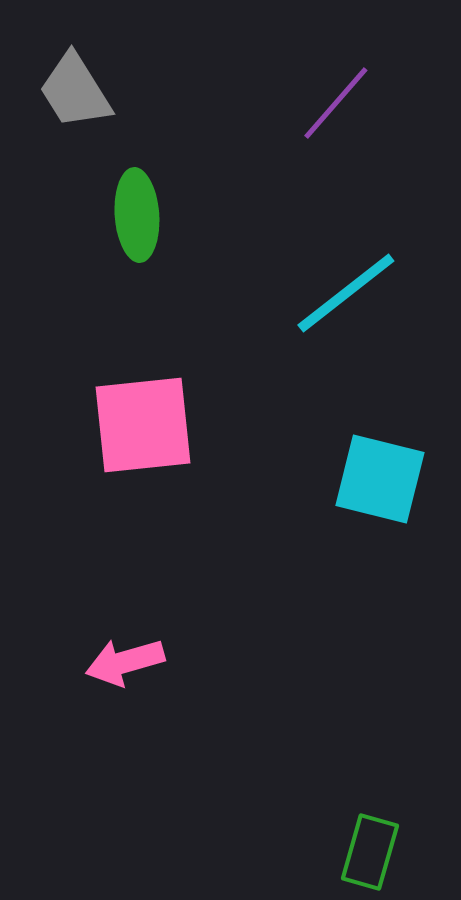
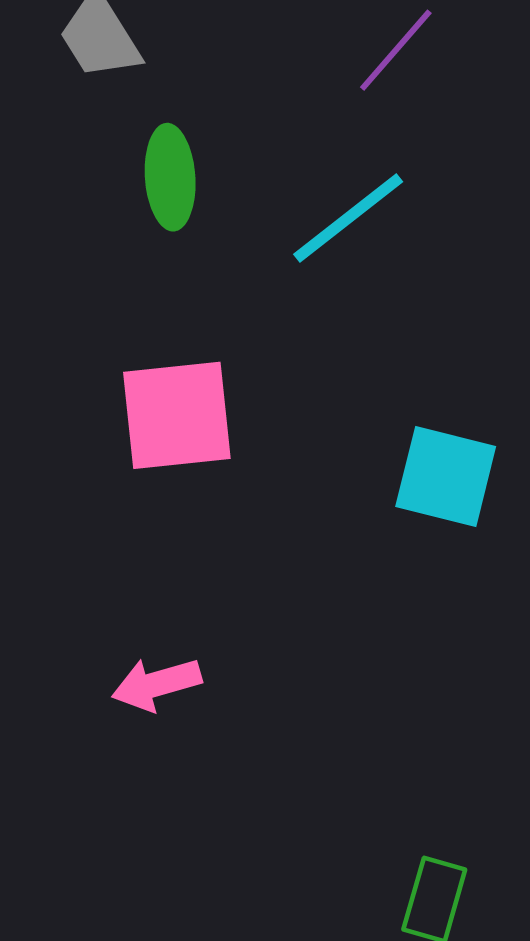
cyan line: (346, 293) -> (348, 218), moved

